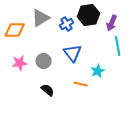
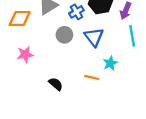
blue triangle: (73, 53) -> (94, 37), moved
gray circle: (44, 61) -> (64, 35), moved

